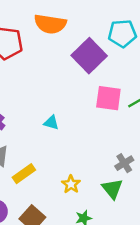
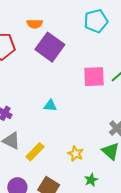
orange semicircle: (50, 24) -> (35, 24), size x0.6
purple square: (89, 56) -> (50, 47), moved

